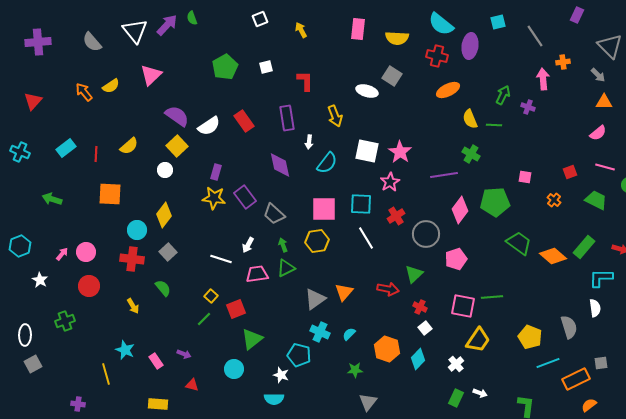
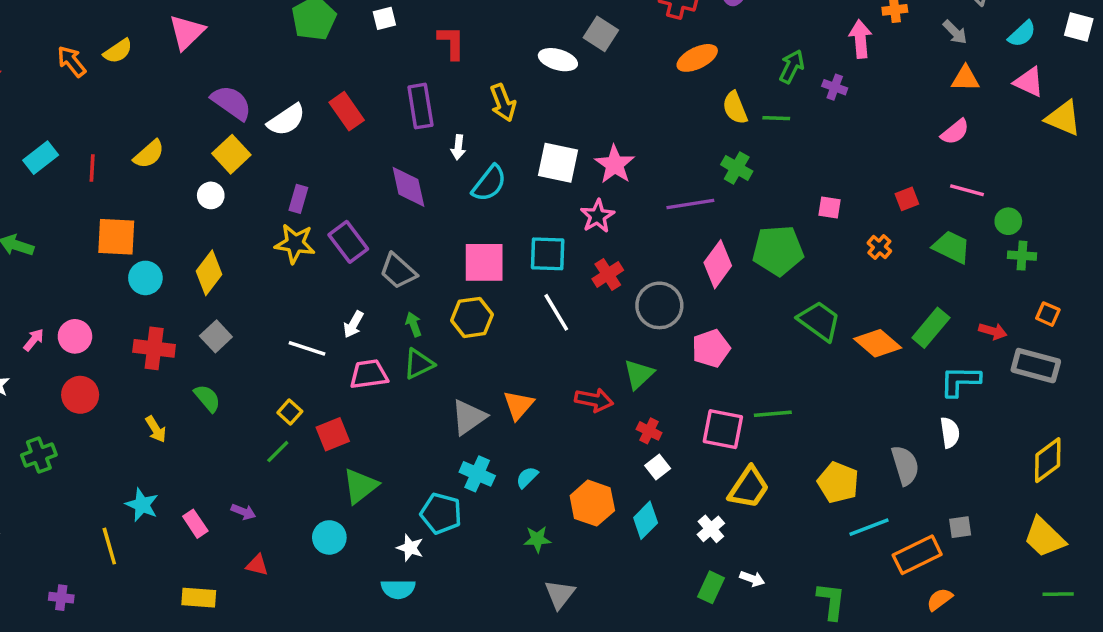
cyan circle: (137, 230) -> (145, 278), moved

